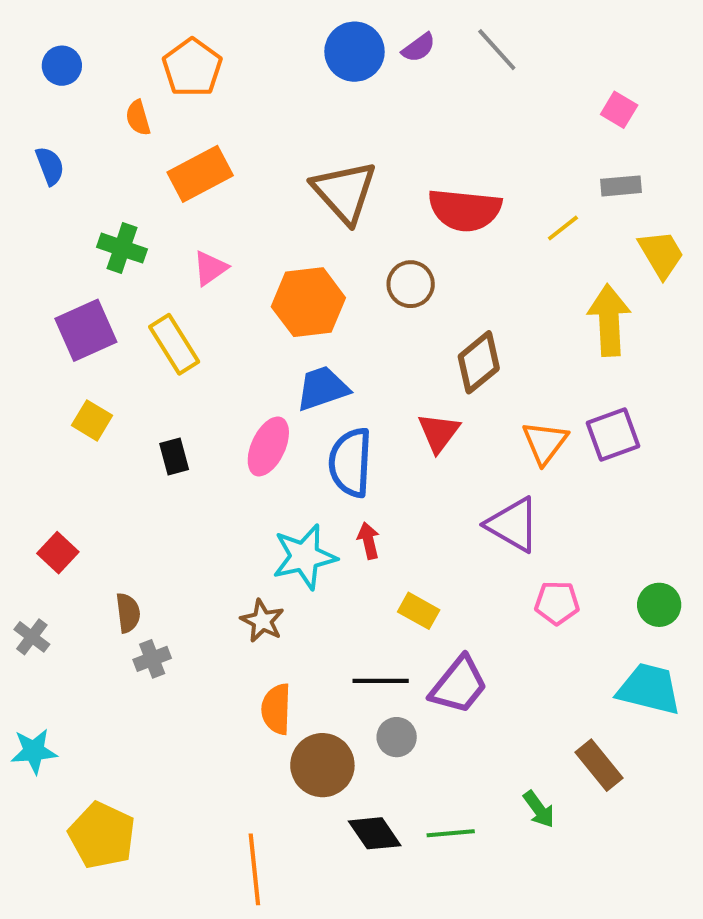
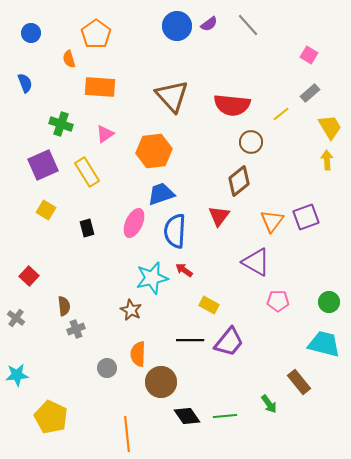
orange rectangle: (200, 174) -> (100, 87), turned 32
gray rectangle: (621, 186) -> (310, 93), turned -36
brown circle: (411, 284) -> (251, 142), moved
yellow arrow: (609, 320) -> (327, 160), moved, size x0.6
red arrow: (369, 541) -> (184, 270), turned -42
gray circle: (397, 737) -> (107, 368), moved

